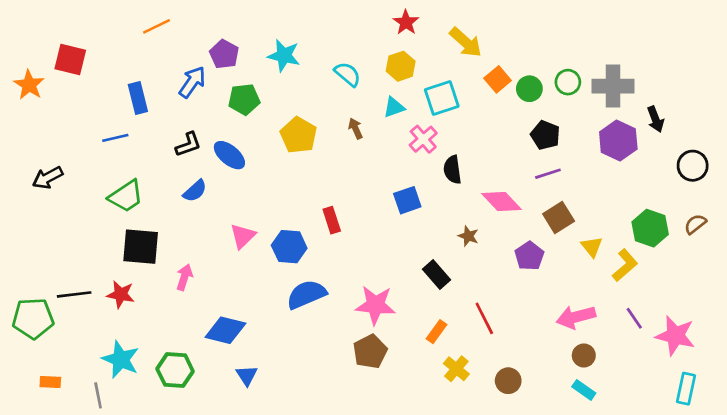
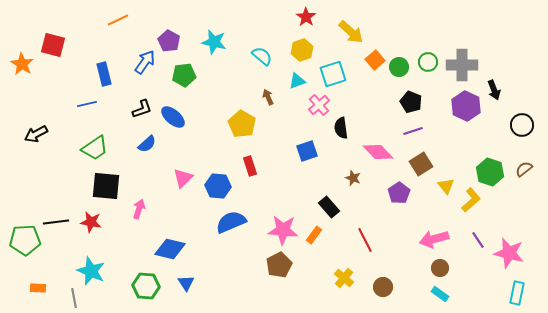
yellow pentagon: (298, 135) -> (242, 124), moved
orange rectangle: (436, 332) -> (314, 235), moved
green hexagon: (175, 370) -> (146, 286), moved

